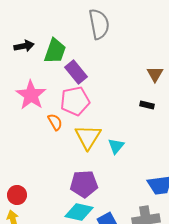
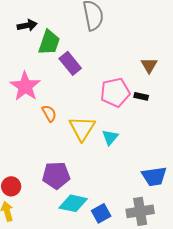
black arrow: (24, 46) -> (27, 25), moved
pink pentagon: (75, 101) -> (115, 92), moved
purple pentagon: (84, 184) -> (56, 175), moved

